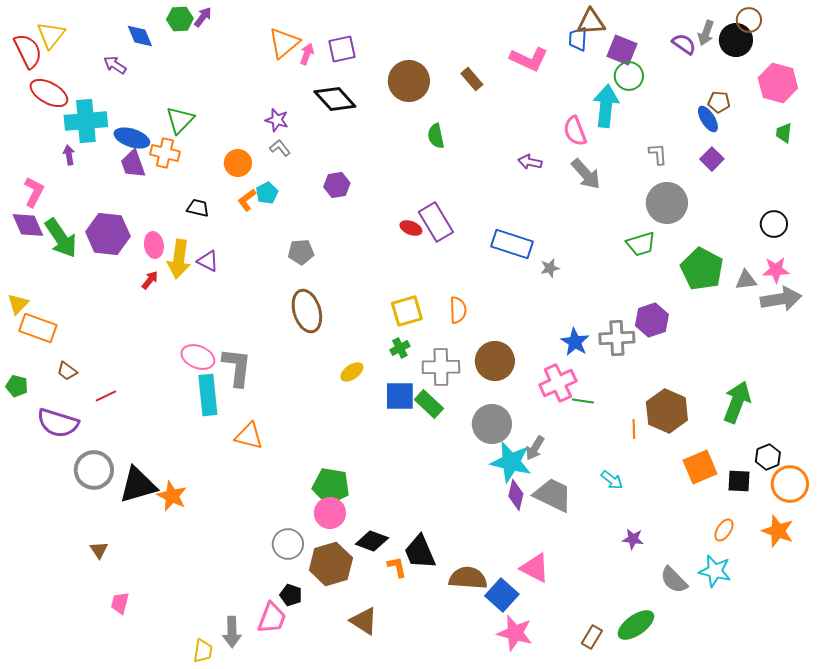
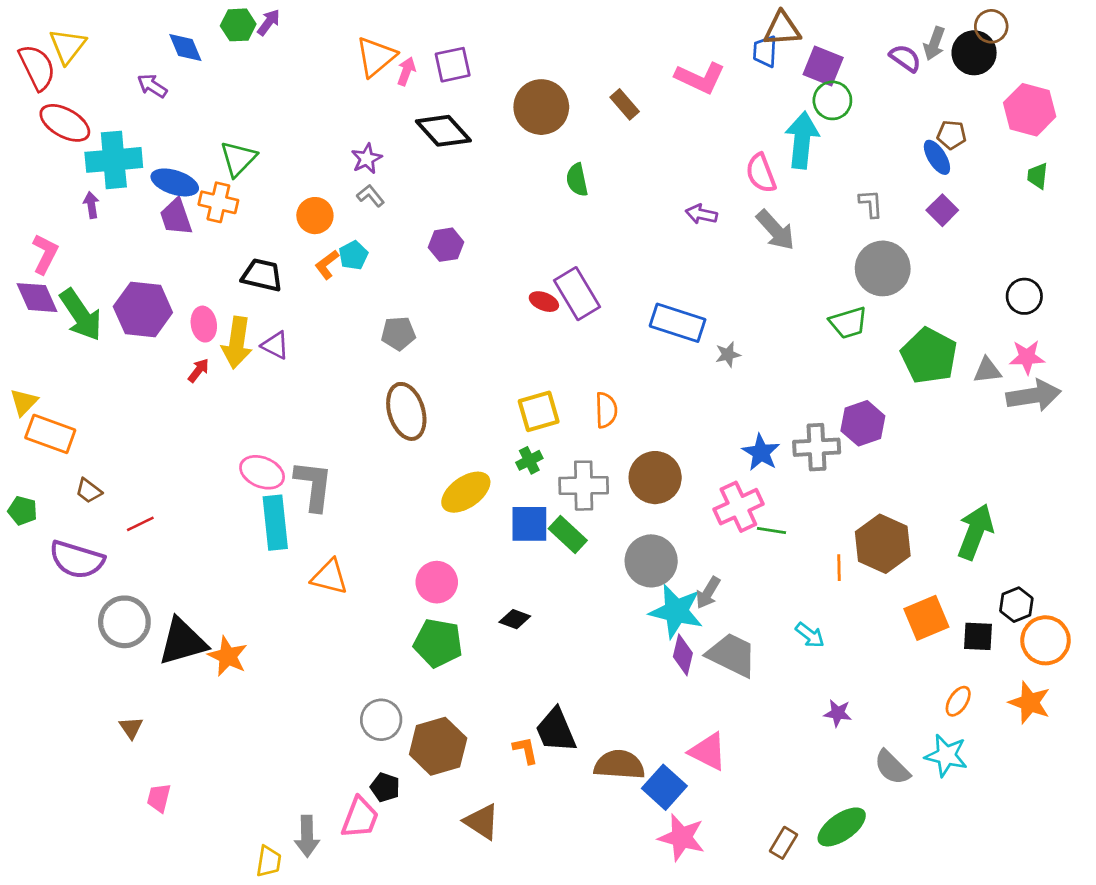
purple star: (277, 120) -> (367, 159), turned 30
black trapezoid: (198, 208) -> (262, 275), size x1.4
yellow ellipse: (352, 372) -> (466, 492), size x1.6
pink circle: (330, 513) -> (437, 582), moved
black diamond: (372, 541) -> (515, 619), moved, size x0.7

